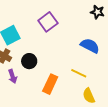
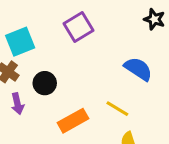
orange rectangle: (50, 84) -> (73, 121), turned 30

